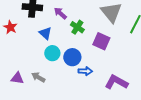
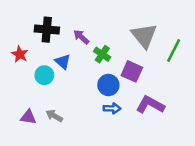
cyan circle: (52, 53) -> (44, 75), moved
blue circle: (72, 57) -> (108, 85), moved
purple L-shape: (116, 82) -> (150, 105), moved

